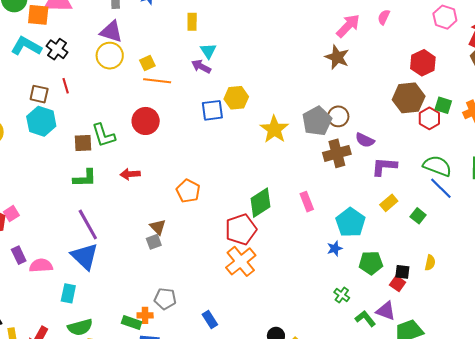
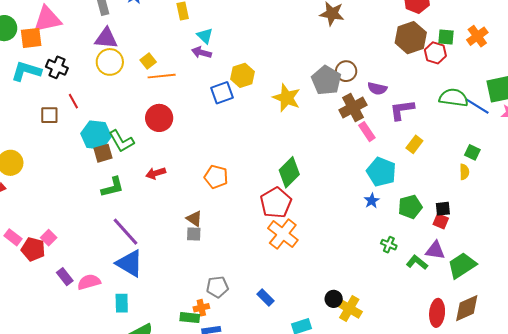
cyan hexagon: (41, 121) -> (96, 135), moved
blue line: (441, 188) -> (477, 106), moved
pink rectangle: (307, 202) -> (367, 132), moved
green square: (418, 216) -> (472, 152), moved
gray square: (154, 242) -> (194, 234), turned 35
yellow semicircle: (430, 263) -> (464, 172), moved

